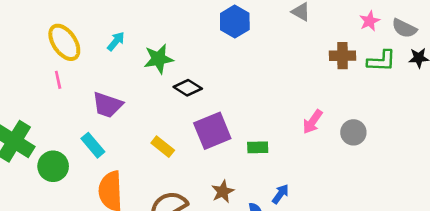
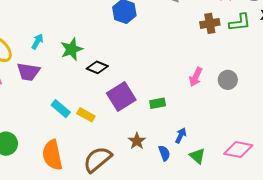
purple trapezoid: (107, 105) -> (28, 72), moved
cyan rectangle: (93, 145) -> (61, 109), moved

